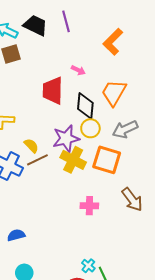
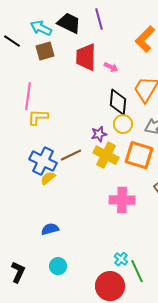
red trapezoid: (53, 91) -> (86, 57), moved
purple star: (66, 138) -> (99, 134), size x0.6
yellow semicircle: (31, 146) -> (48, 178), moved, turned -84
pink cross: (89, 206) -> (122, 200), size x1.4

